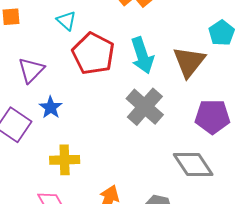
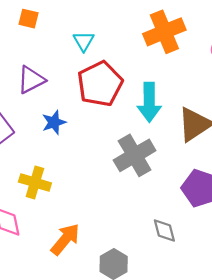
blue star: (51, 107) -> (54, 122), moved
gray diamond: (193, 164) -> (164, 230), size x0.6

